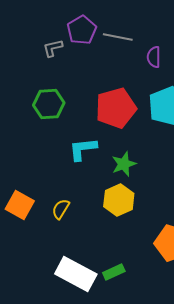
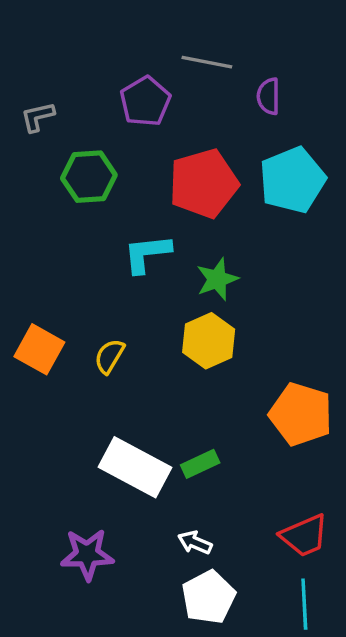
purple pentagon: (82, 30) -> (145, 101), moved
gray L-shape: (53, 48) -> (38, 117), moved

